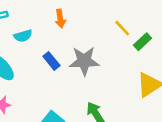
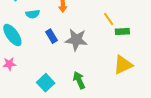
green rectangle: (142, 42) -> (122, 31), turned 32

